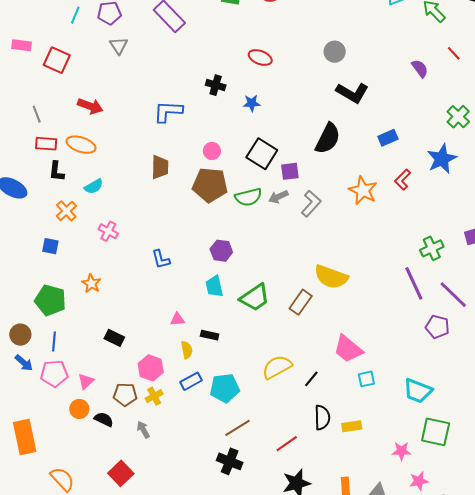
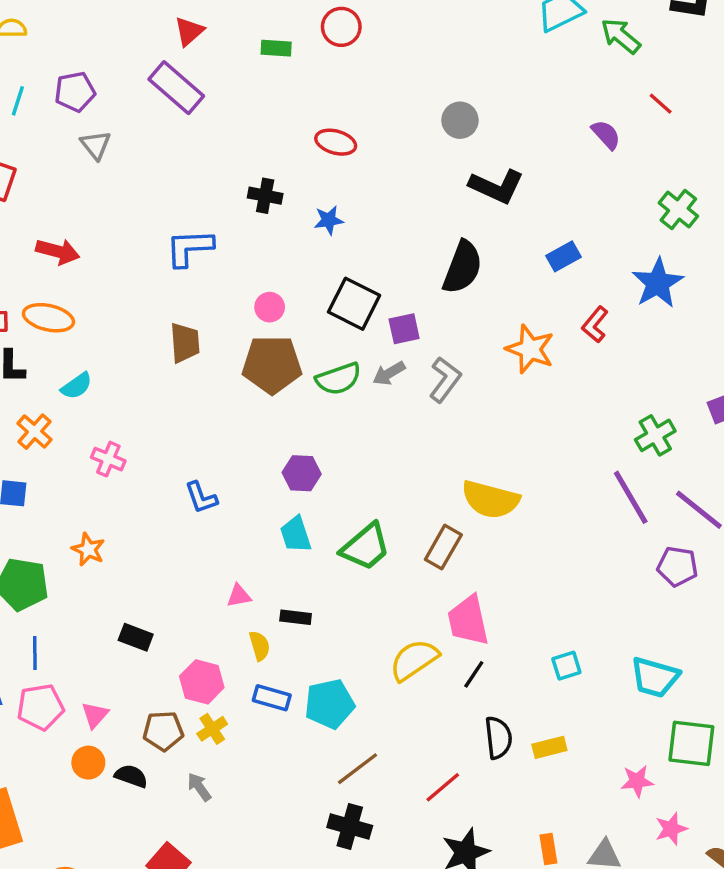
pink trapezoid: (348, 349) -> (468, 620), moved, turned 44
blue rectangle: (191, 381) -> (272, 698), turned 50

